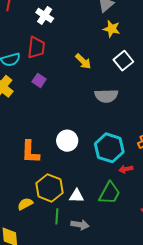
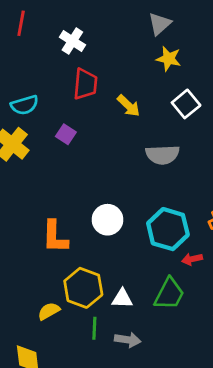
red trapezoid: (36, 48) -> (85, 84), moved

